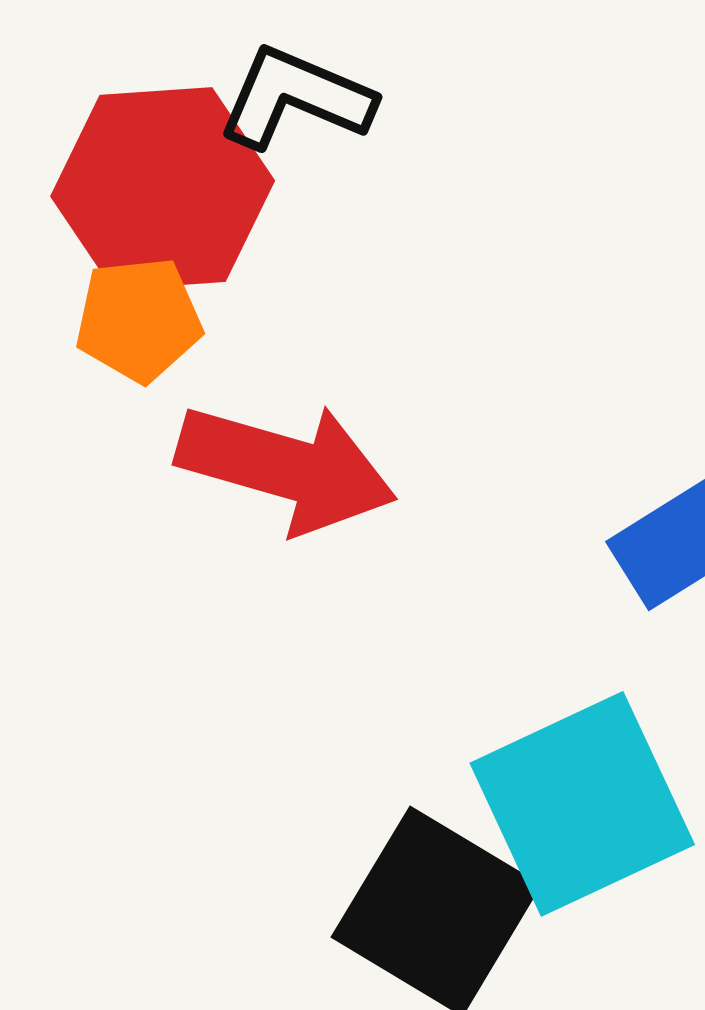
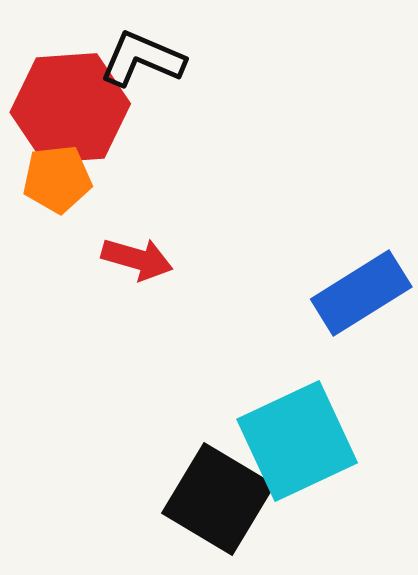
red arrow: (286, 468) -> (137, 259), size x0.6

